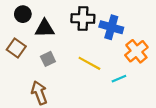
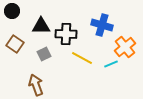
black circle: (23, 14) -> (12, 11), moved
black cross: (83, 18) -> (66, 34), moved
cyan line: (119, 79) -> (111, 64), moved

